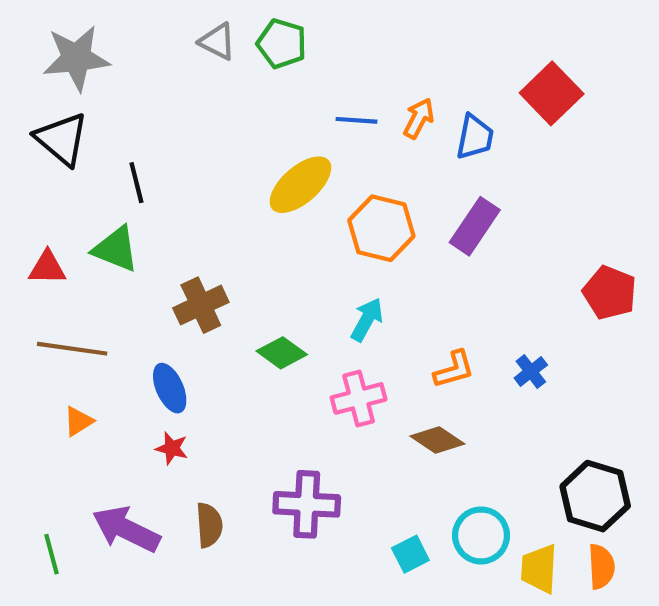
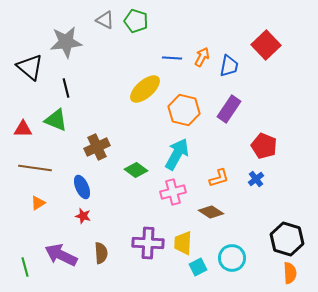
gray star: (76, 58) -> (66, 42), moved
red pentagon: (610, 293) -> (264, 146), moved
cyan arrow: (367, 320) -> (177, 154), size x1.5
yellow trapezoid: (539, 569) -> (183, 243), moved

